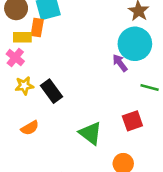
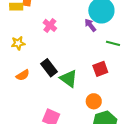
pink cross: (15, 58) -> (50, 25), moved
black rectangle: (52, 91) -> (49, 68), moved

